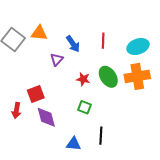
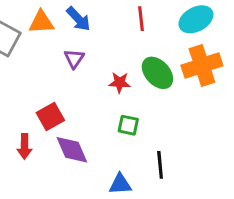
blue arrow: (73, 44) -> (78, 19), moved

